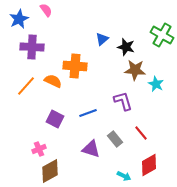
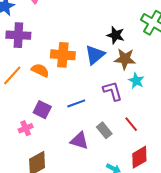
blue triangle: (102, 39) -> (95, 55), moved, size x1.5
cyan star: (156, 84) -> (136, 81), moved
pink cross: (39, 149) -> (26, 128), moved

